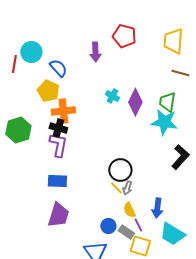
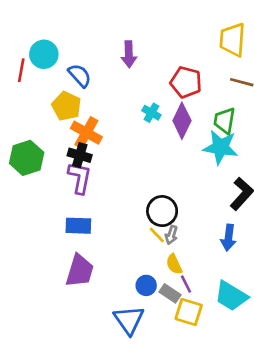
red pentagon: (124, 36) -> (186, 82), moved
orange cross: (63, 111) -> (86, 133), turned 35
blue arrow: (157, 208) -> (228, 238), moved

